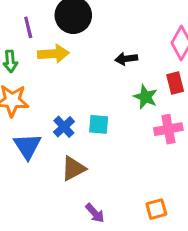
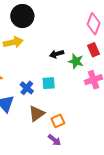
black arrow: (126, 59) -> (57, 54), moved
orange square: (156, 209) -> (58, 121), moved

